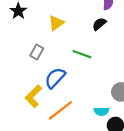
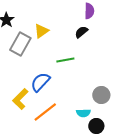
gray rectangle: (37, 52) -> (20, 44), moved, size x1.6
green line: (82, 54) -> (65, 60), turned -30

